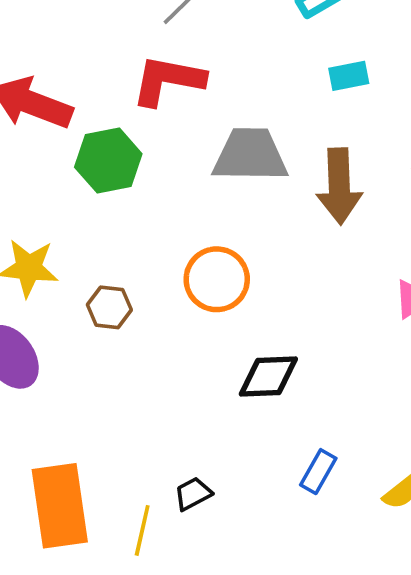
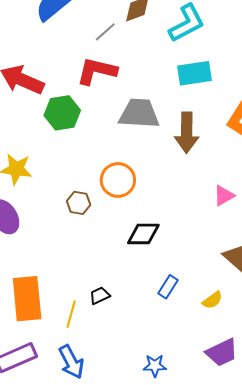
cyan rectangle: (349, 76) -> (195, 73), size x1.6
brown hexagon: (109, 307) -> (79, 203), moved

